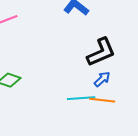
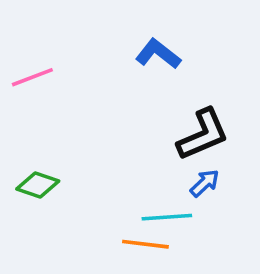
orange line: (102, 100) -> (145, 244), moved

